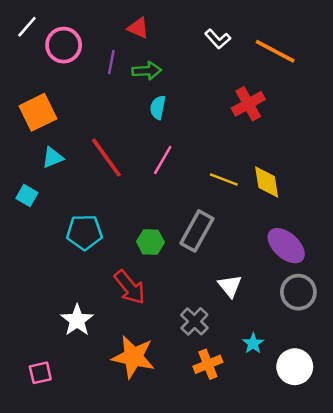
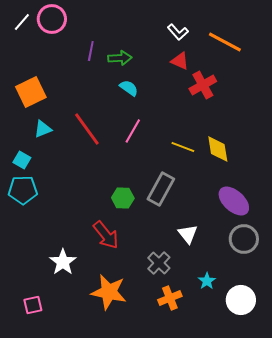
red triangle: (138, 28) -> (180, 61), moved
pink circle: (64, 45) -> (52, 19), moved
cyan semicircle: (158, 107) -> (129, 88), turned 114
cyan pentagon: (84, 232) -> (23, 190), moved

